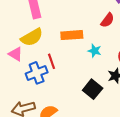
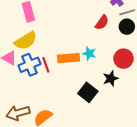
orange rectangle: (72, 35) -> (68, 58), moved
blue cross: (37, 73) -> (30, 65), moved

